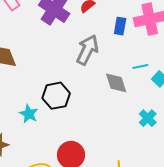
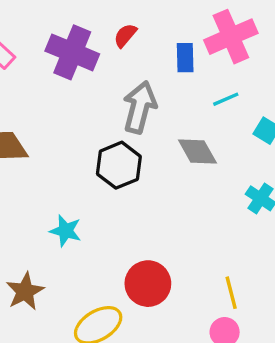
cyan line: (140, 67) -> (226, 99), moved
black hexagon: (56, 96) -> (119, 165), moved

